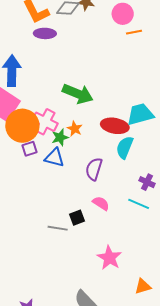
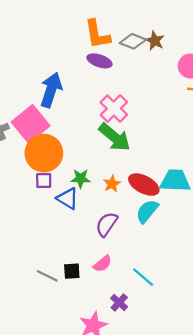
pink cross: (45, 122) -> (114, 109), moved
orange star: (75, 129) -> (112, 184), moved
purple cross: (147, 182) -> (119, 303), moved
pink semicircle: (101, 203) -> (103, 264), turned 90

